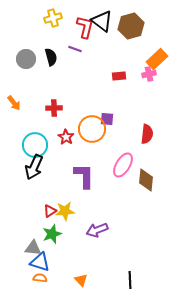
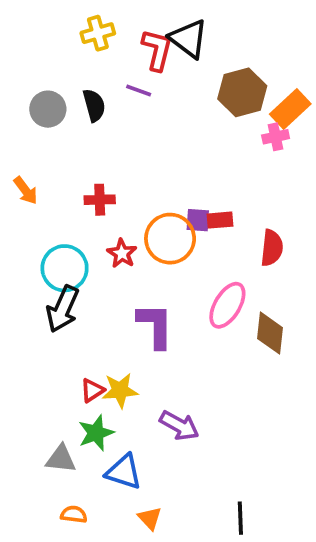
brown hexagon: (131, 26) -> (242, 92), moved
red rectangle: (119, 76) -> (220, 220), moved
purple arrow: (97, 230) -> (179, 426), turned -130
blue triangle: (40, 262) -> (124, 472), moved

